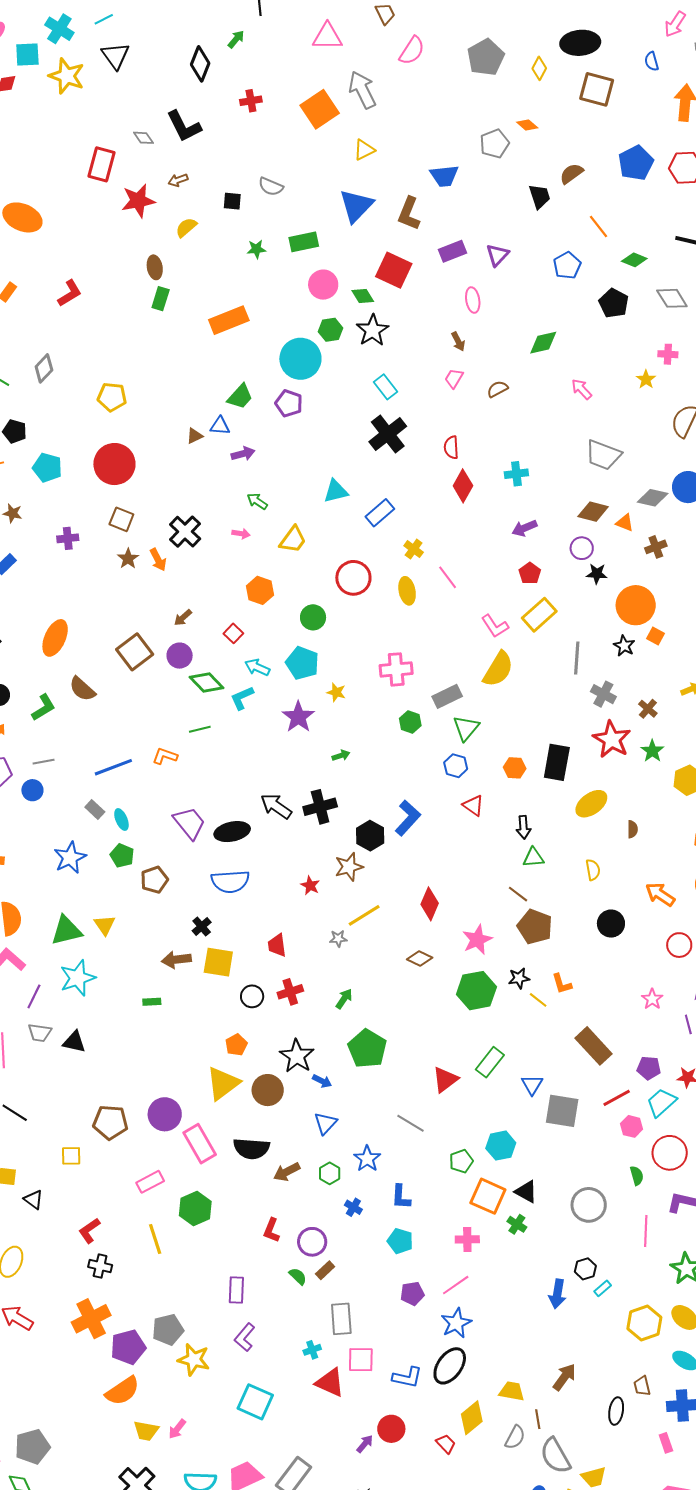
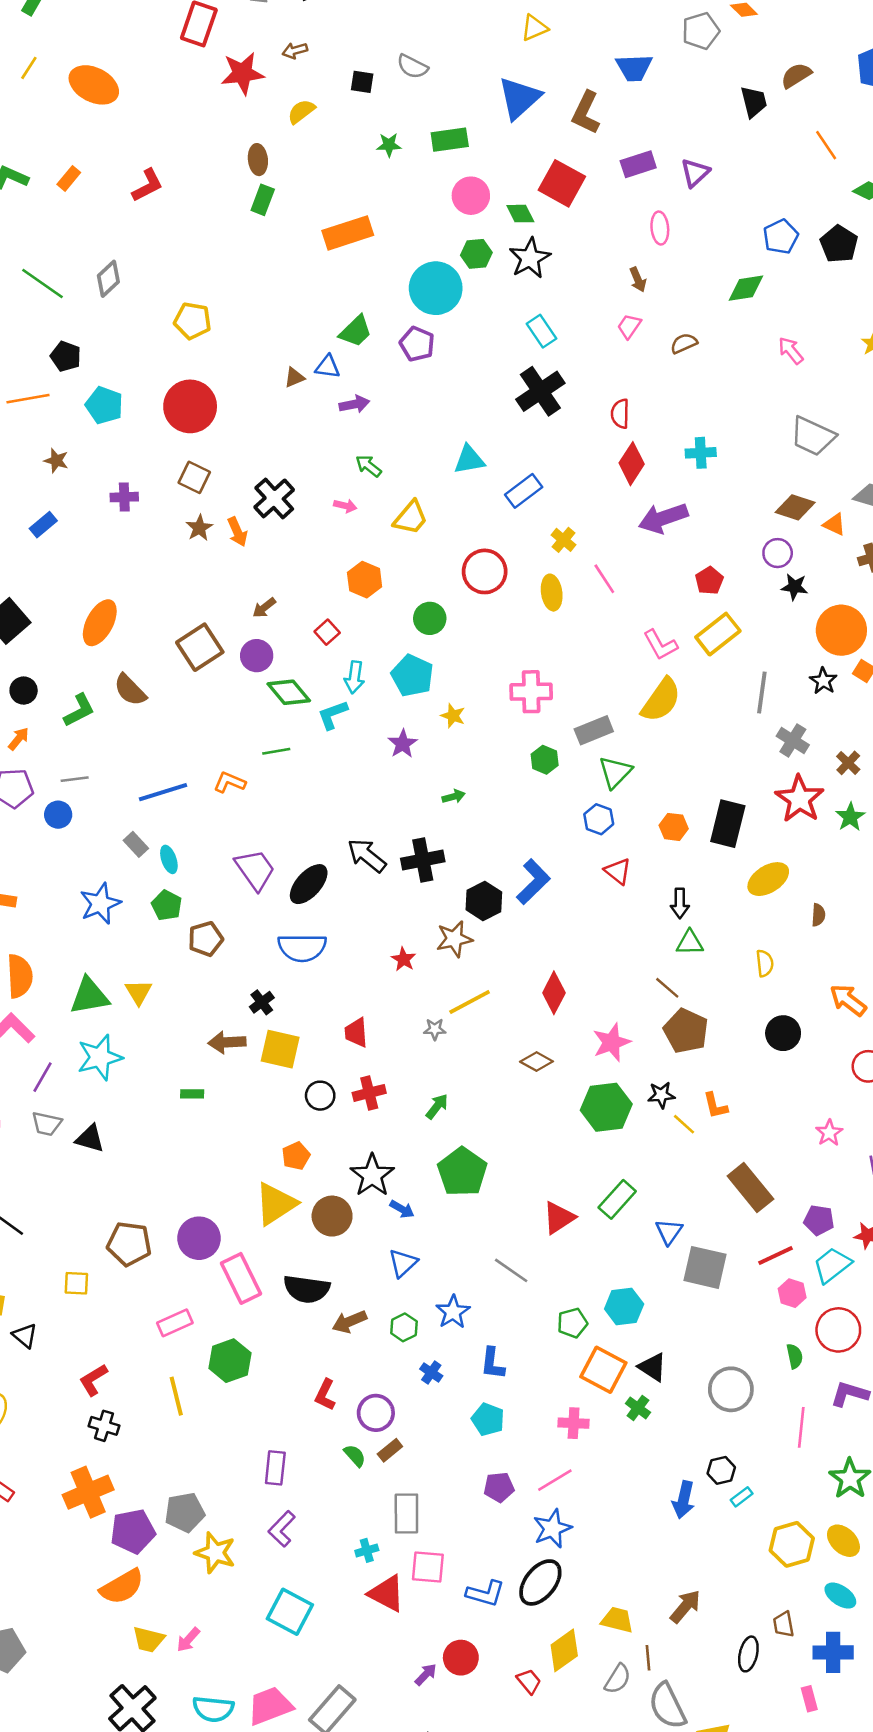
blue pentagon: (567, 265) -> (781, 237), moved
purple arrow: (524, 528) -> (663, 518), moved, size x1.5
cyan arrow: (257, 667) -> (354, 677), turned -110
purple star: (298, 717) -> (403, 744), size x0.7
black ellipse: (232, 832) -> (309, 884), turned -40

